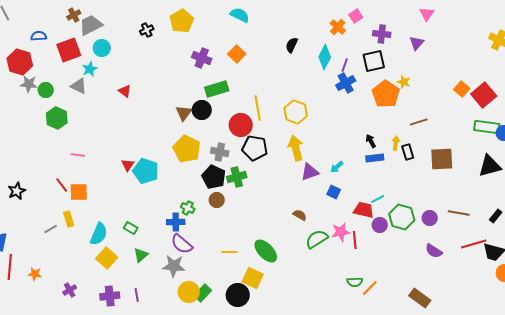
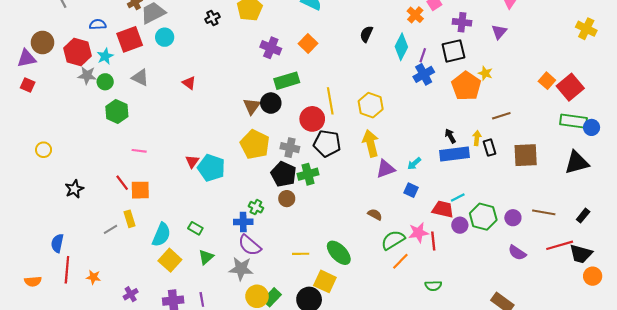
cyan star: (90, 69) -> (105, 56), moved
blue rectangle: (375, 158) -> (455, 154), size x1.5
orange line: (370, 288) -> (400, 261), moved

